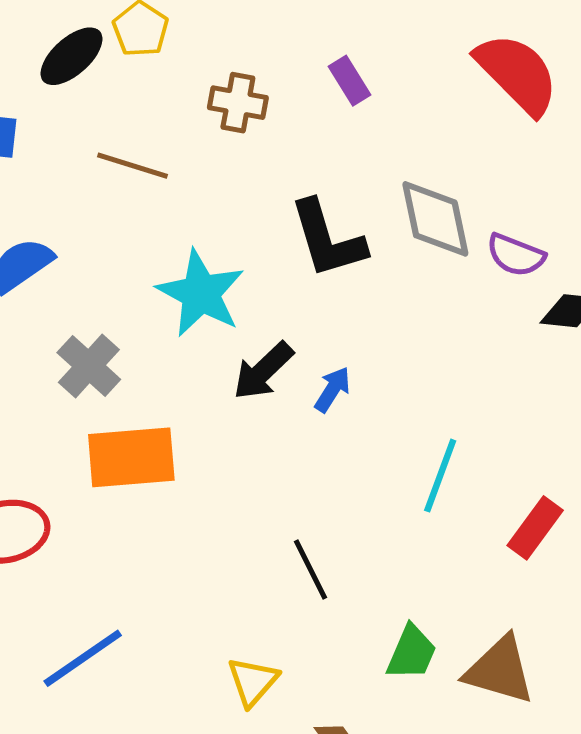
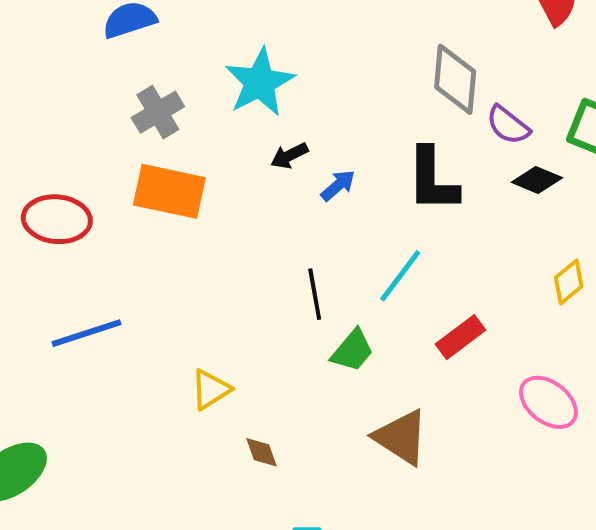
black L-shape: (327, 239) -> (432, 180), moved
black arrow: (263, 371) -> (289, 156), size x0.7
black line: (311, 569) -> (315, 294), moved
green trapezoid: (412, 653) -> (352, 351), moved

